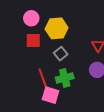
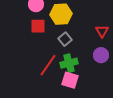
red line: (43, 80) -> (48, 65), turned 55
pink square: (51, 95) -> (70, 80), moved

